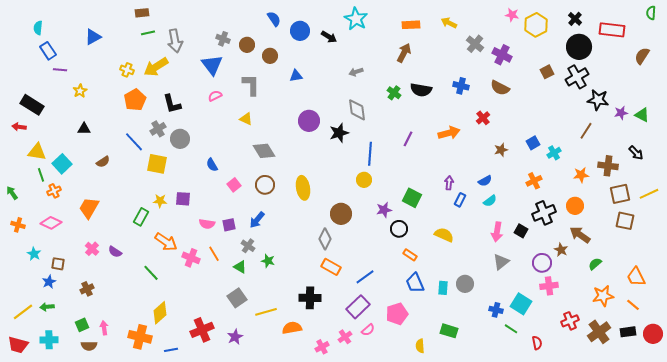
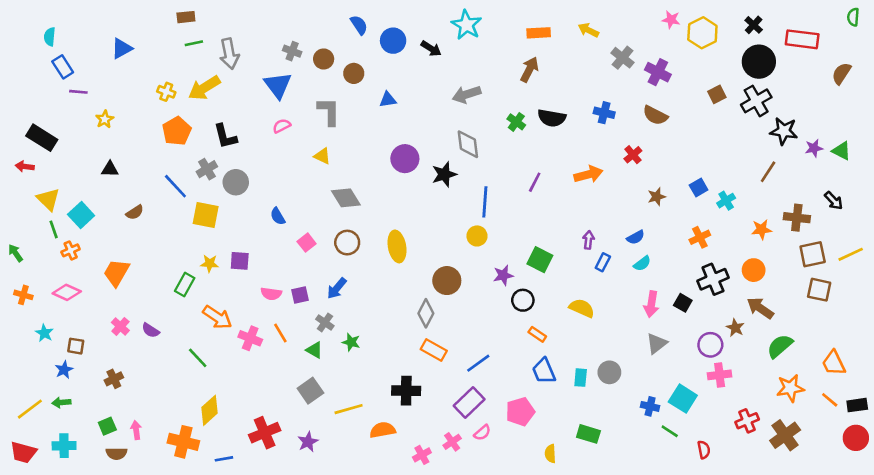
gray arrow: (356, 72) -> (466, 94), size x1.5
yellow triangle: (37, 152) -> (48, 199), turned 36
green semicircle: (595, 264) -> (780, 346), size x1.5
black rectangle: (628, 332) -> (857, 405), moved

